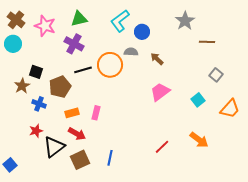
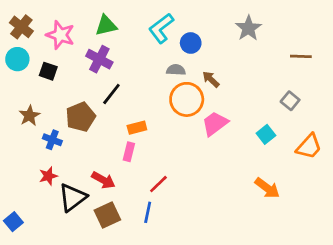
brown line: (207, 42) -> (301, 56), moved
orange circle: (110, 65) -> (187, 99), moved
black line: (83, 70) -> (111, 94), turned -36
black square: (36, 72) -> (48, 71), moved
orange rectangle: (72, 113) -> (137, 128), moved
red line: (162, 147) -> (158, 184), moved

